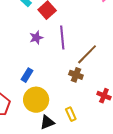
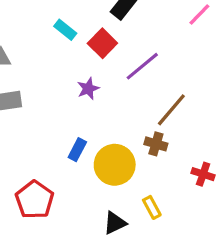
purple line: (62, 37) -> (142, 66), moved, turned 60
yellow circle: (36, 100) -> (115, 165), moved

